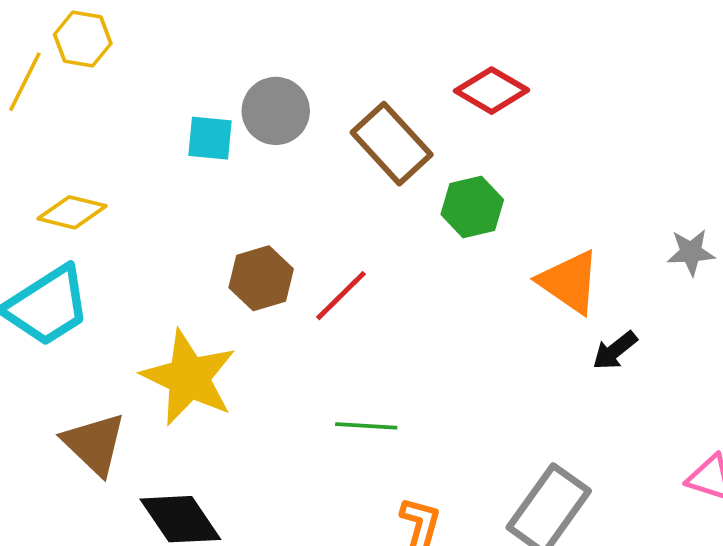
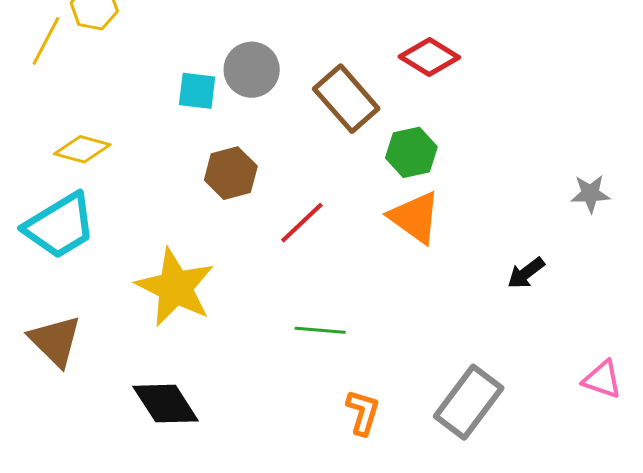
brown hexagon: (261, 278) -> (231, 173), moved
orange triangle: (569, 282) -> (415, 217), moved
brown triangle: (94, 444) -> (55, 341), moved

